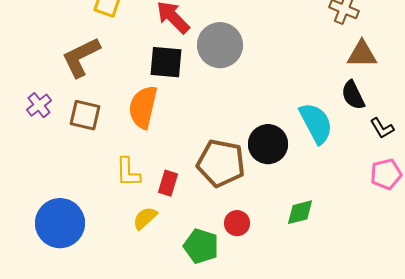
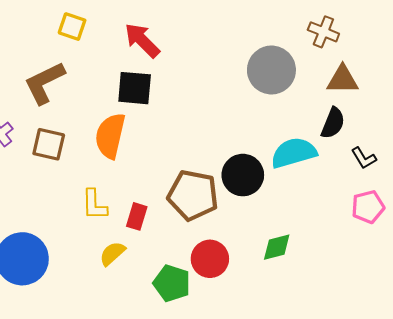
gray circle: (220, 45) -> (271, 70), moved
black semicircle: (353, 95) -> (333, 123), turned -132
cyan semicircle: (316, 123) -> (294, 153), turned -78
red circle: (237, 223) -> (210, 259), size x1.4

